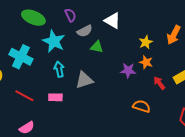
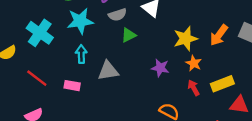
cyan star: (54, 41) -> (80, 21), turned 30
yellow star: (146, 42) -> (186, 39), size x1.5
green triangle: (97, 47) -> (129, 35), turned -48
orange star: (146, 62) -> (194, 63), moved

